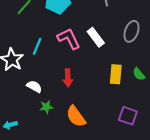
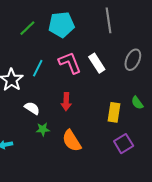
yellow rectangle: (116, 74) -> (114, 112), moved
purple square: (128, 116) -> (124, 144), turned 36

